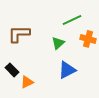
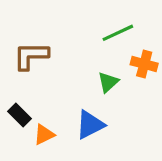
green triangle: (58, 43) -> (108, 82), moved
blue triangle: (67, 70) -> (90, 125), moved

